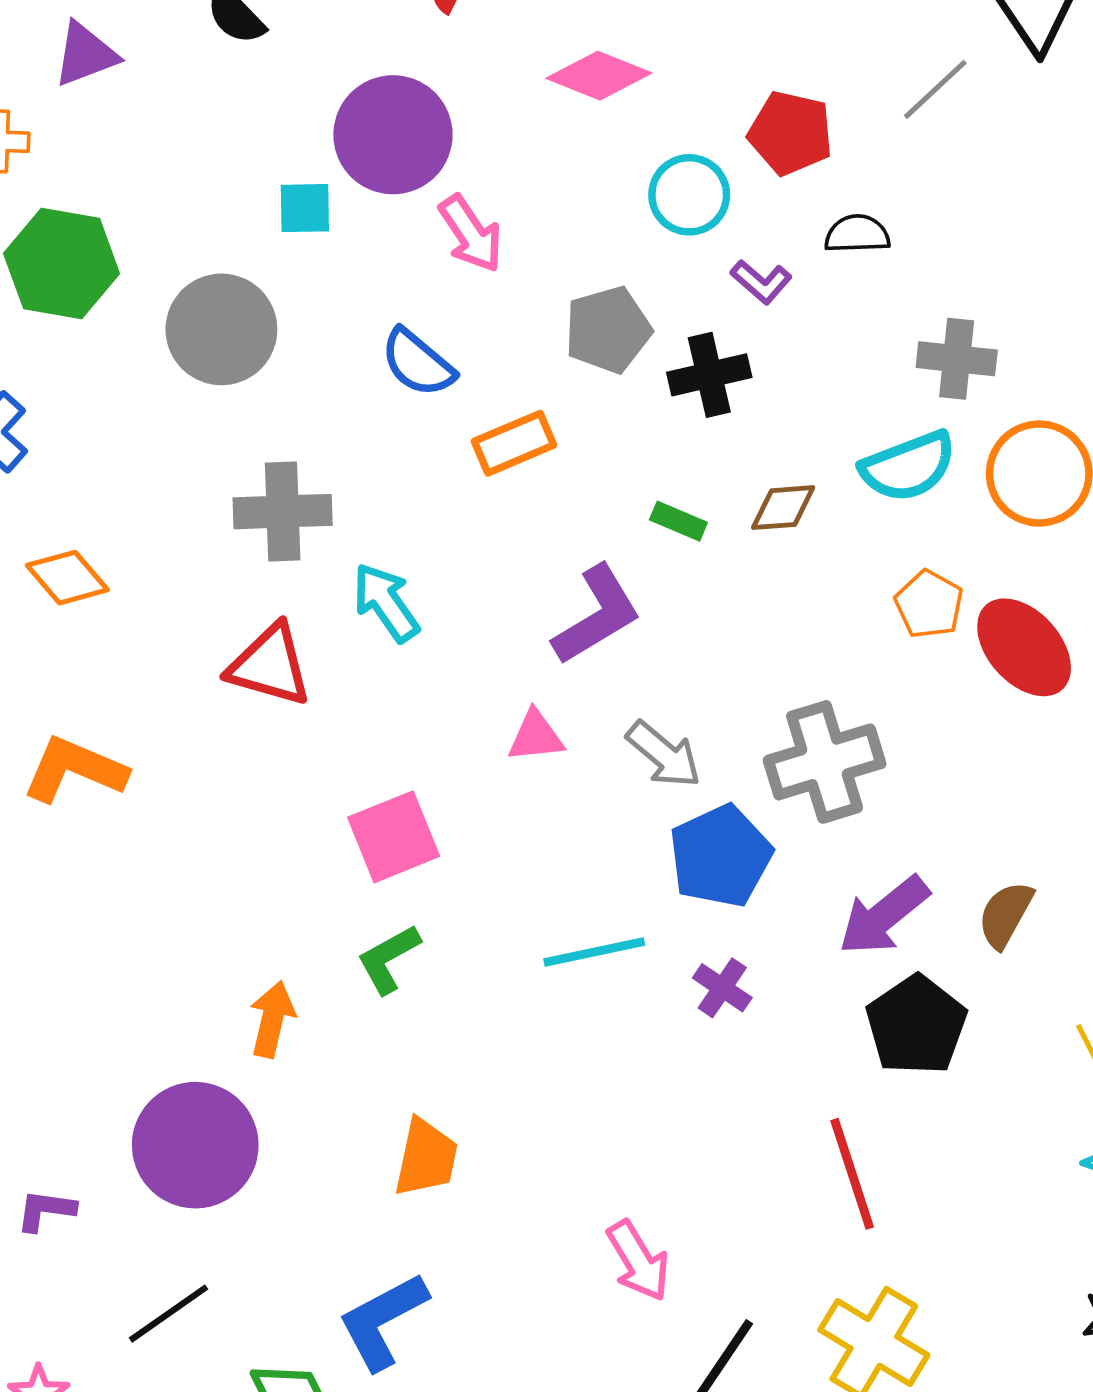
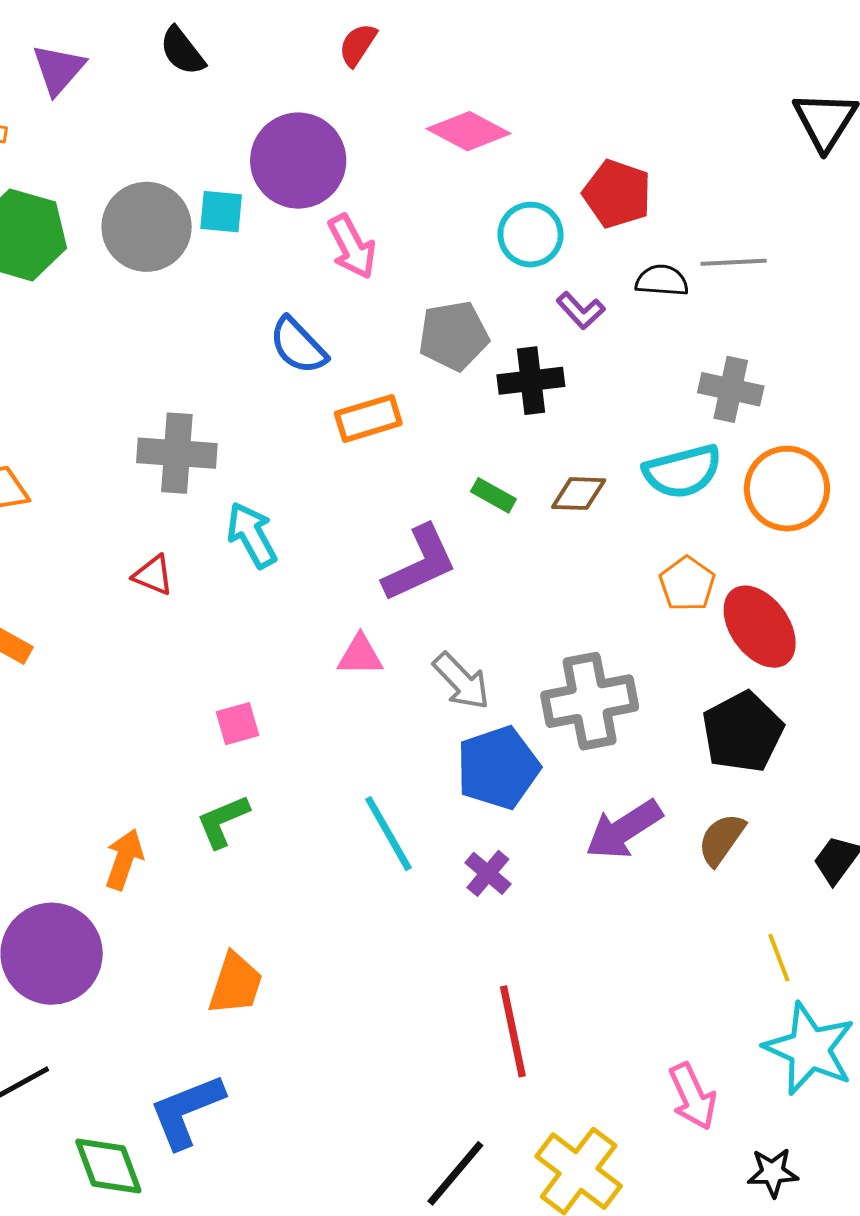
purple triangle: (85, 54) -> (59, 69), turned -34
gray line: (935, 89) -> (734, 262), moved, turned 34
gray circle: (221, 329) -> (147, 227), moved
red triangle: (270, 665) -> (153, 575), size x0.6
pink square: (394, 837) -> (238, 724), size x0.6
cyan line: (594, 952) -> (388, 834), turned 66
black pentagon: (916, 1025) -> (743, 732), moved
red line: (852, 1174) -> (513, 1031), moved
pink arrow: (638, 1261) -> (693, 1096), moved

